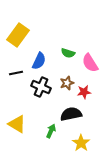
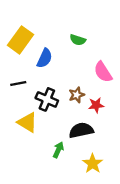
green semicircle: (68, 53) -> (78, 40), moved
blue semicircle: (39, 61) -> (45, 58), moved
yellow triangle: (17, 124) -> (27, 122), moved

